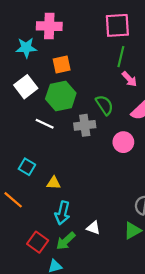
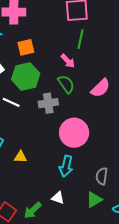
pink arrow: (129, 79) -> (68, 61), moved
pink circle: (123, 142) -> (74, 133), moved, size x1.5
cyan arrow: (62, 213) -> (66, 166), moved

